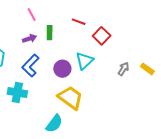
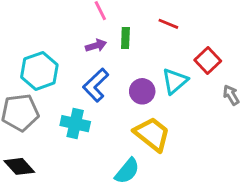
red square: (102, 36) -> (208, 60), moved
gray arrow: (123, 69) -> (231, 95), turned -64

